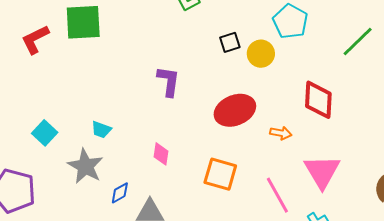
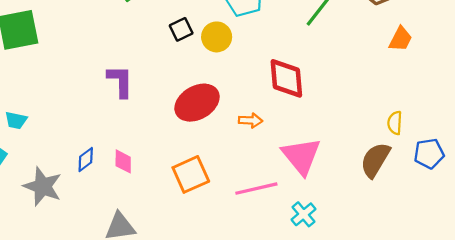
cyan trapezoid: (101, 130) -> (16, 120), moved
orange square: (220, 174) -> (191, 174), turned -32
blue diamond: (120, 193) -> (86, 160), moved
pink line: (277, 195) -> (256, 189), turned -66

